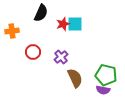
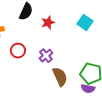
cyan square: (75, 24) -> (85, 23), moved, turned 35

